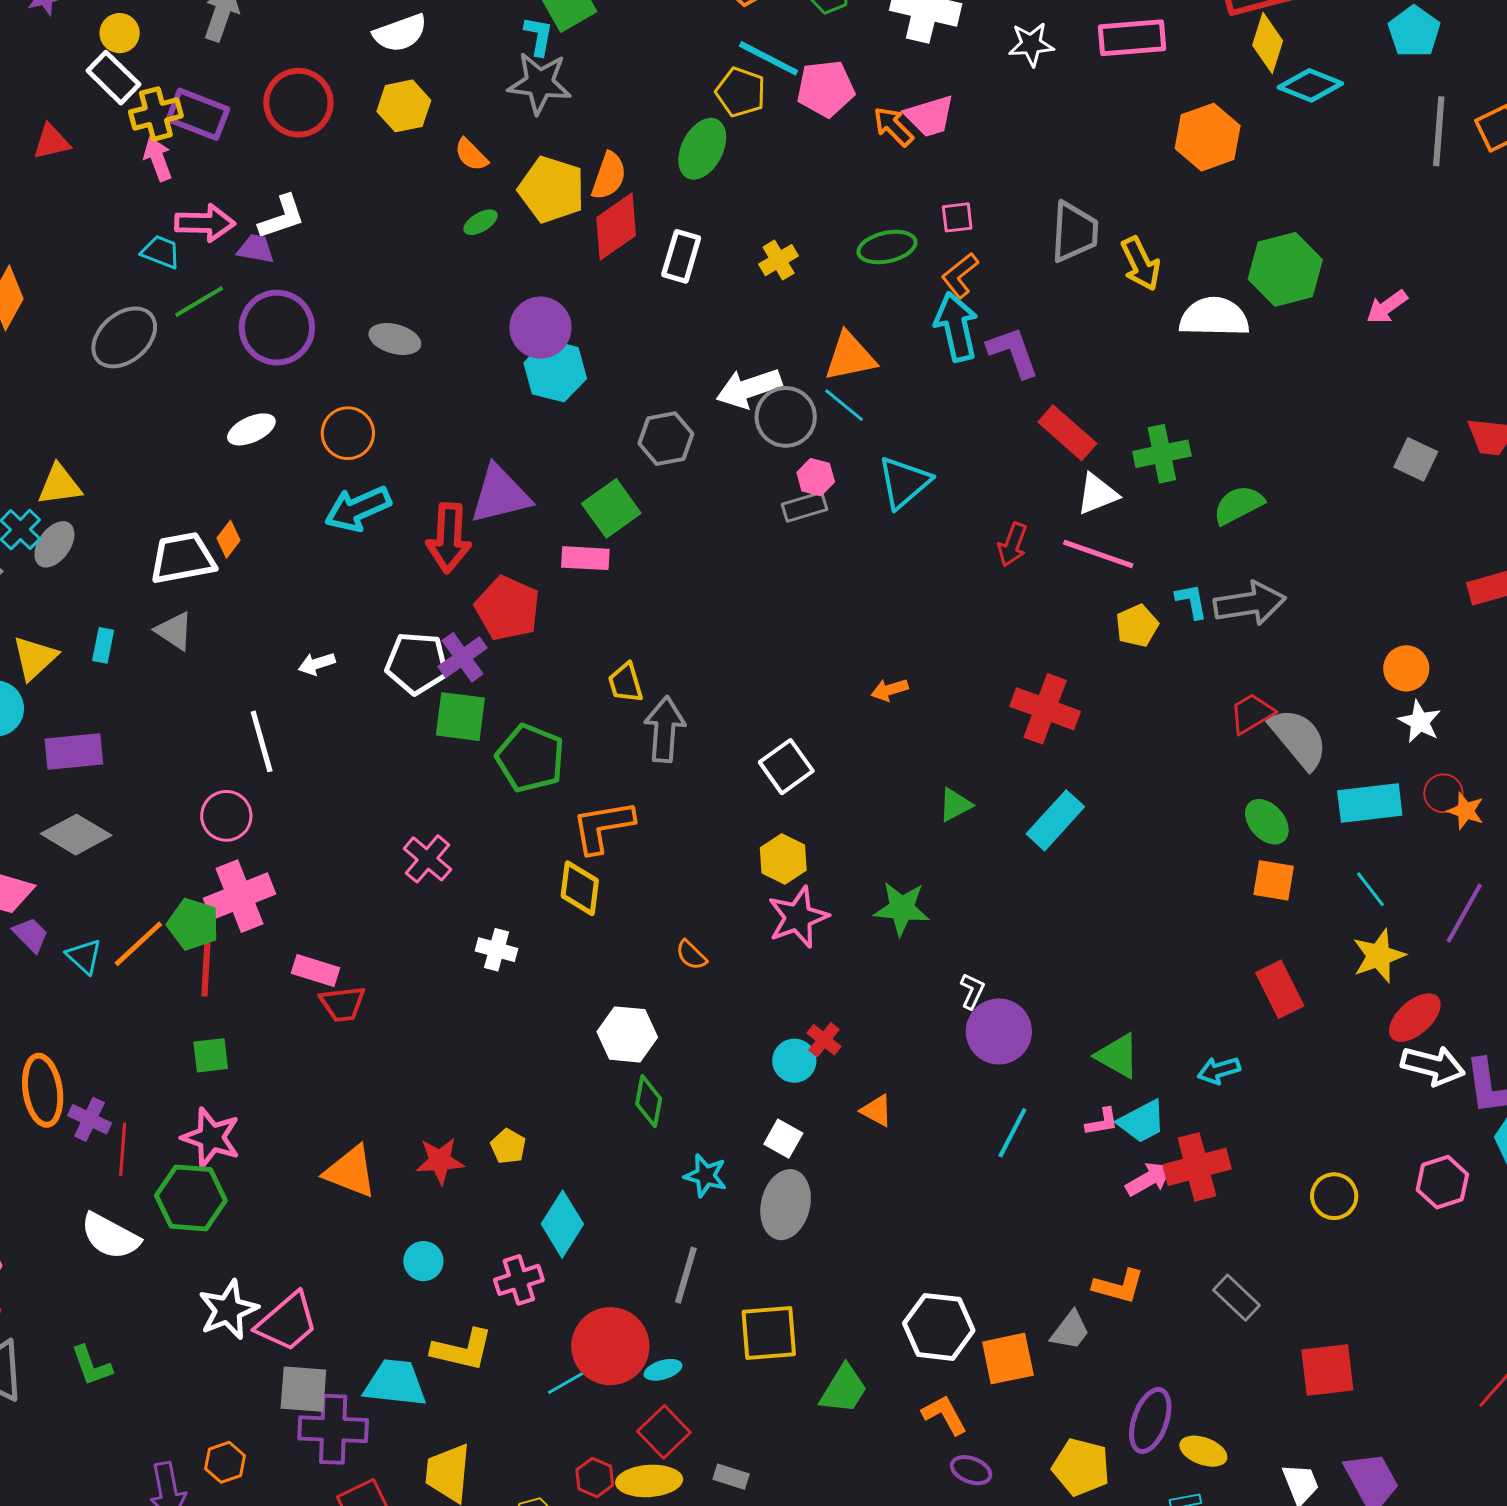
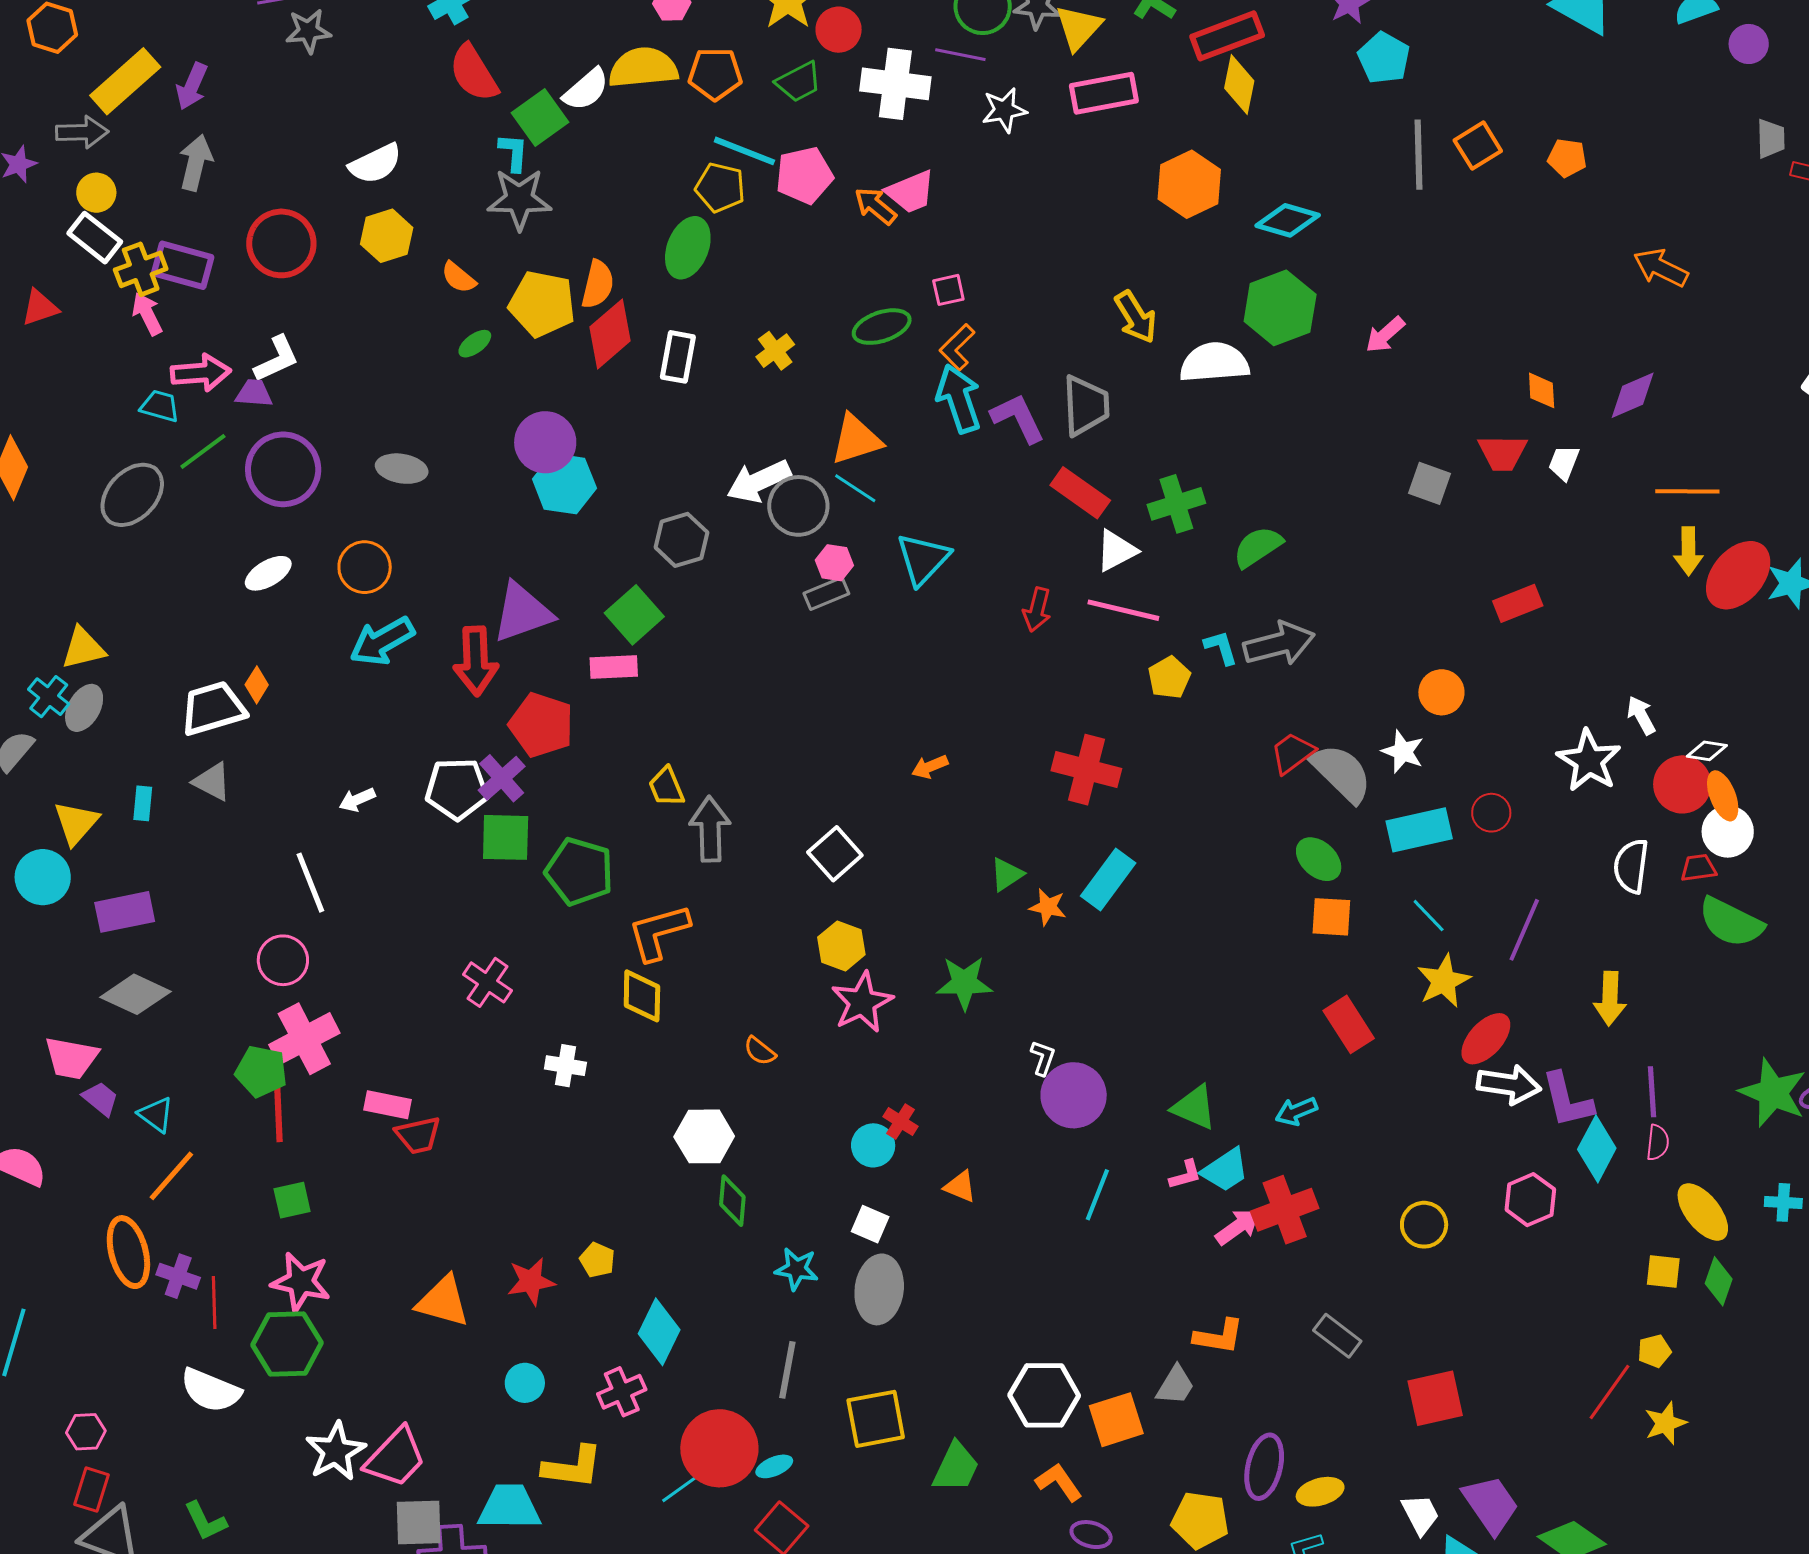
cyan diamond: (1310, 85) -> (1288, 220), moved
gray trapezoid: (1074, 232) -> (1086, 406), moved
white star: (1420, 722) -> (1403, 752), moved
orange star: (1466, 811) -> (1048, 907), moved
orange line: (138, 944) -> (171, 1176), moved
yellow ellipse: (1203, 1451) -> (1320, 1492), turned -30

